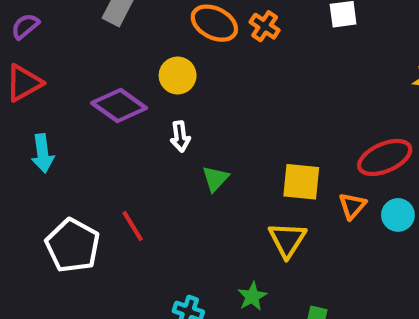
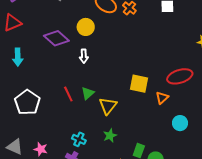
green triangle: (215, 179) -> (88, 93), moved
cyan circle: (398, 215) -> (180, 123), moved
red line: (133, 226) -> (68, 94), moved
yellow triangle: (287, 240) -> (108, 106), moved

